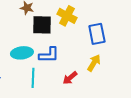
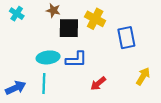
yellow arrow: (94, 63) -> (143, 76), moved
cyan line: (33, 78) -> (44, 84), moved

